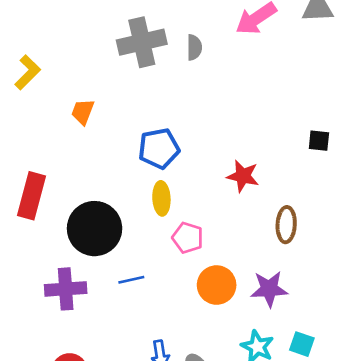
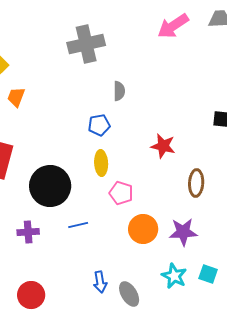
gray semicircle: (194, 47) -> (119, 91), moved
orange trapezoid: (83, 112) -> (16, 97), moved
blue pentagon: (159, 148) -> (99, 125), size x0.7
purple cross: (66, 289) -> (28, 232), size x0.7

